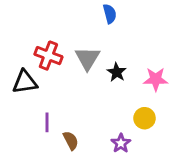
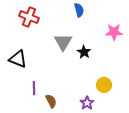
red cross: (48, 56) -> (29, 17), moved
pink star: (156, 79) -> (114, 32), moved
black triangle: (25, 82) -> (18, 59), turned 30

